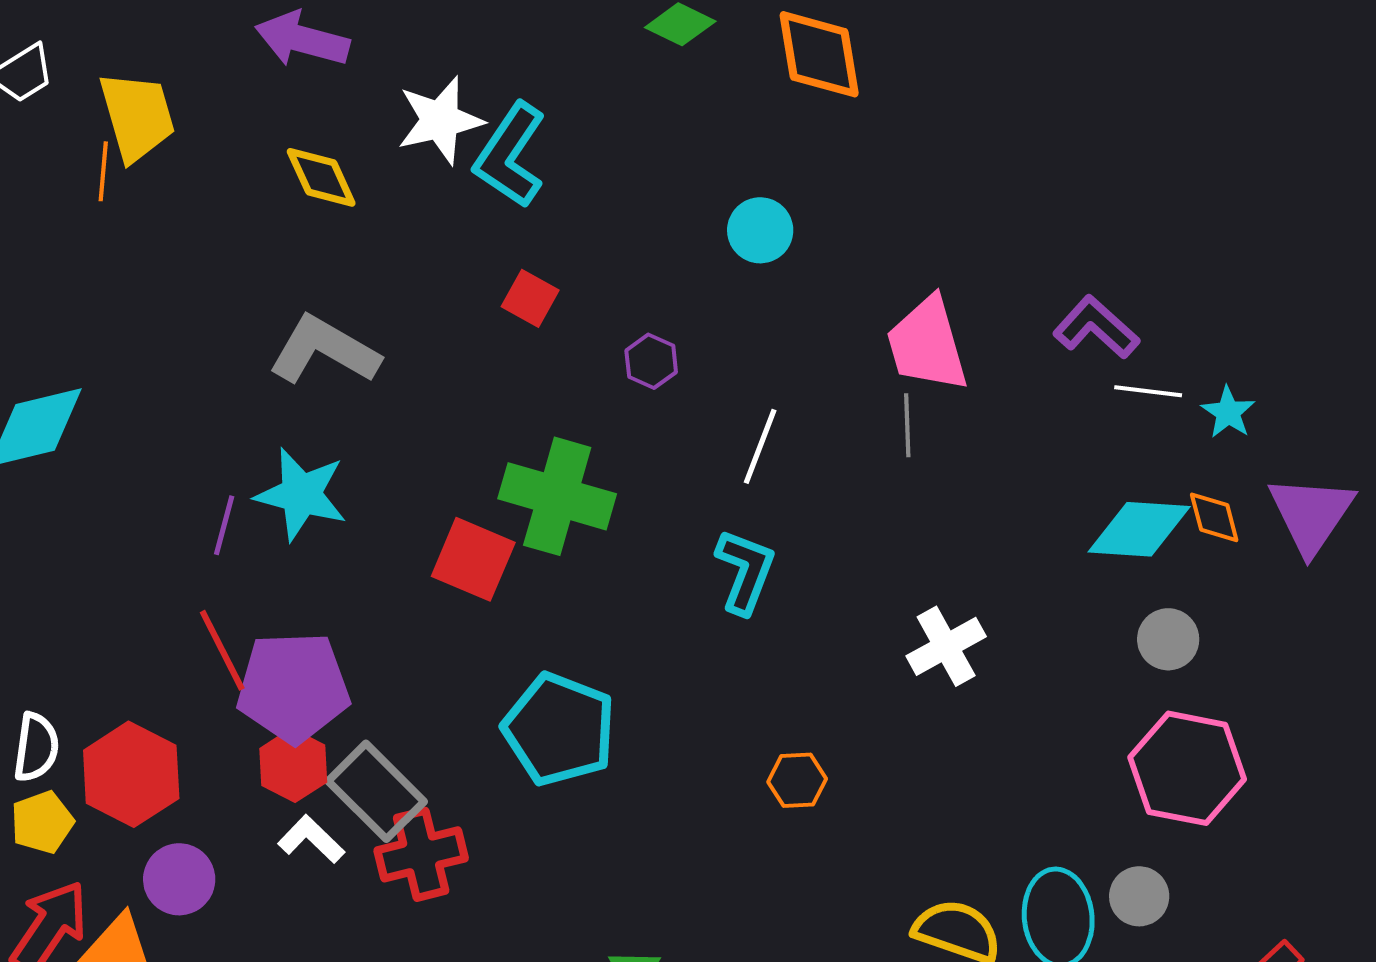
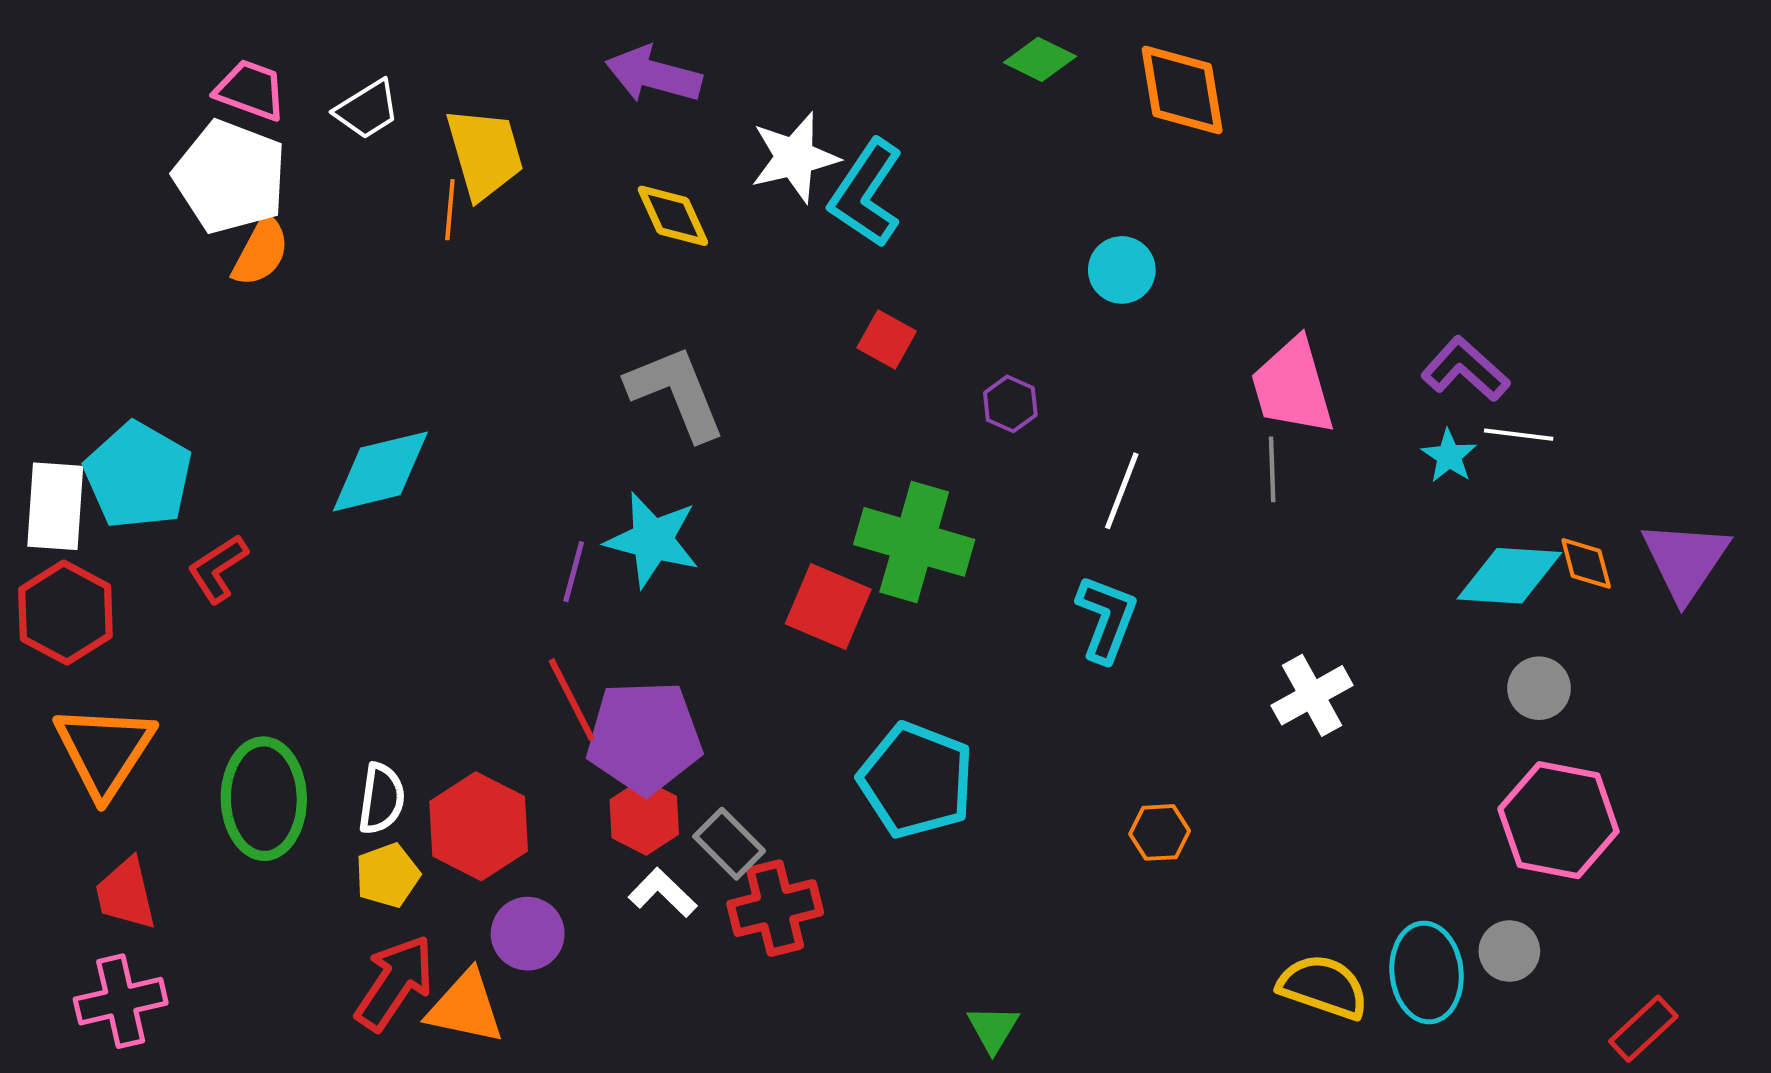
gray L-shape: (324, 350) -> (676, 393), turned 38
cyan star: (1228, 412) -> (1449, 456), moved
gray rectangle: (376, 791) -> (729, 844), size x0.7

